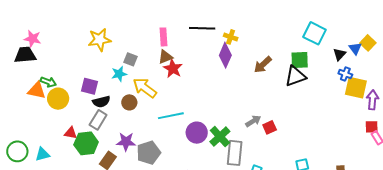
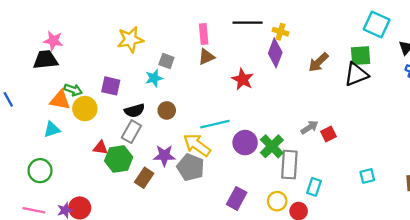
red star: (173, 69) -> (243, 79), moved
purple square: (90, 86) -> (111, 86), moved
yellow arrow: (145, 88) -> (197, 145), moved
gray pentagon: (149, 153) -> (191, 167), turned -30
cyan triangle: (43, 154) -> (52, 129), moved

